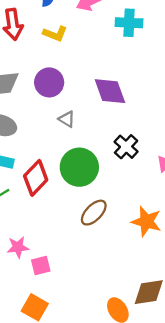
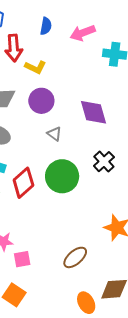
yellow L-shape: (55, 34) -> (35, 67), moved
brown ellipse: (94, 213) -> (75, 257), moved

